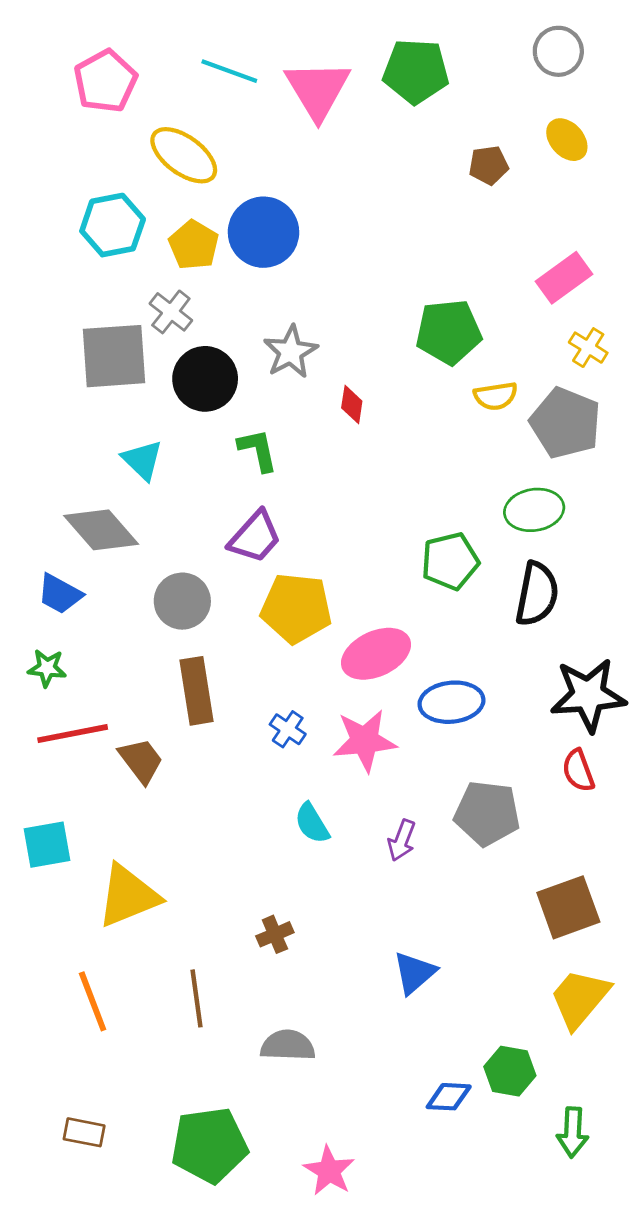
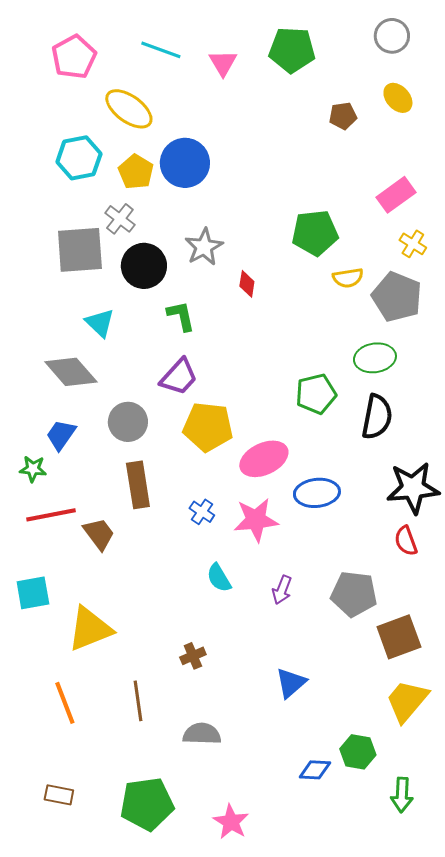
pink triangle: (318, 90) -> (223, 63), size x0.6
blue trapezoid: (60, 594) -> (61, 435), moved, turned 96
gray pentagon: (487, 813) -> (354, 594), moved

